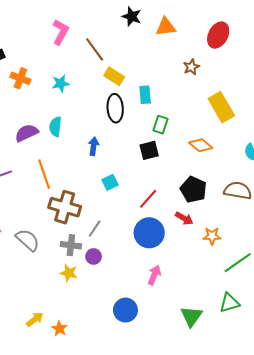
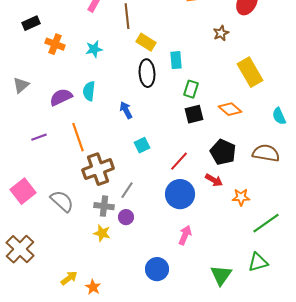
brown line: (95, 49) -> (127, 16), turned 30
blue arrow: (94, 146) -> (126, 110), turned -36
black square: (149, 150) -> (194, 114), moved
brown cross: (65, 207) -> (98, 169), turned -36

